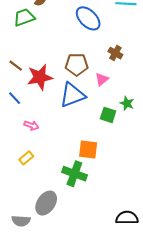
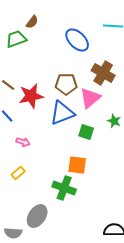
brown cross: (115, 53) -> (103, 73), size x1.6
pink triangle: (102, 79) -> (90, 98), size x1.6
green square: (108, 115) -> (86, 132), moved

